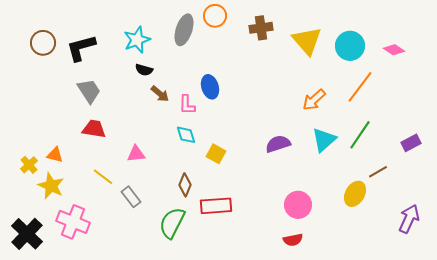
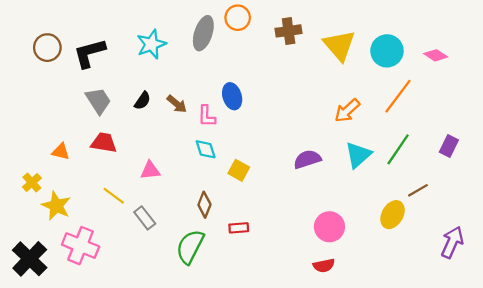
black semicircle: (144, 70) -> (142, 101), moved, turned -72
purple rectangle: (411, 143) -> (449, 146), moved, turned -36
orange triangle: (55, 155) -> (61, 152), moved
red rectangle: (216, 206) -> (239, 228), size x0.6

